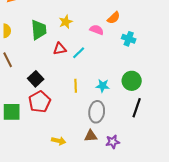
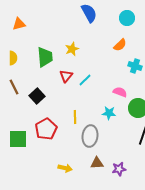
pink semicircle: (97, 30) -> (120, 92), moved
red triangle: (60, 49) -> (66, 76), turned -40
black square: (36, 79) -> (37, 96), moved
yellow line: (76, 86) -> (75, 117), moved
gray ellipse: (97, 112) -> (90, 136), moved

